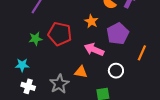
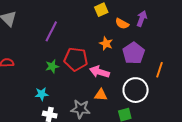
pink arrow: (94, 50) -> (100, 72), moved
white circle: (116, 71) -> (136, 90), size x1.6
gray star: (59, 84) -> (80, 109), turned -30

